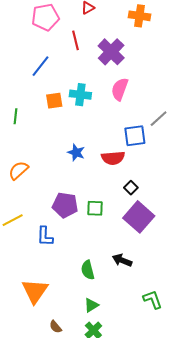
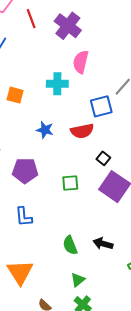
cyan cross: (80, 95) -> (57, 84), moved
orange square: (54, 101) -> (15, 95), moved, turned 30
purple pentagon: (65, 205) -> (25, 171), moved
black arrow: (122, 260) -> (103, 244), moved

